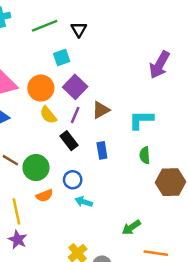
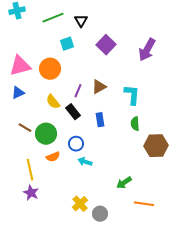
purple square: (75, 87) -> (106, 45), moved
yellow semicircle: (48, 115) -> (53, 102), moved
cyan L-shape: (141, 120) -> (132, 95), turned 95

